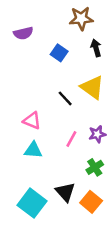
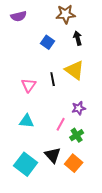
purple semicircle: (23, 33) -> (19, 16), moved
black line: (65, 98) -> (53, 79), turned 32
pink triangle: (32, 121) -> (29, 85), moved, turned 42
pink line: (71, 139) -> (61, 124), moved

